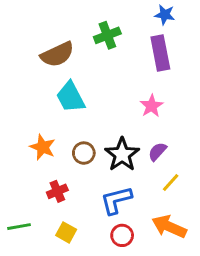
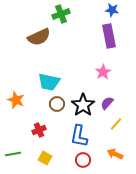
green cross: (107, 35) -> (61, 14), moved
cyan trapezoid: (71, 97) -> (49, 82), moved, turned -50
orange star: (43, 147) -> (16, 100), moved
blue L-shape: (116, 200) -> (79, 136), turned -65
orange arrow: (169, 227) -> (115, 154), size x0.7

